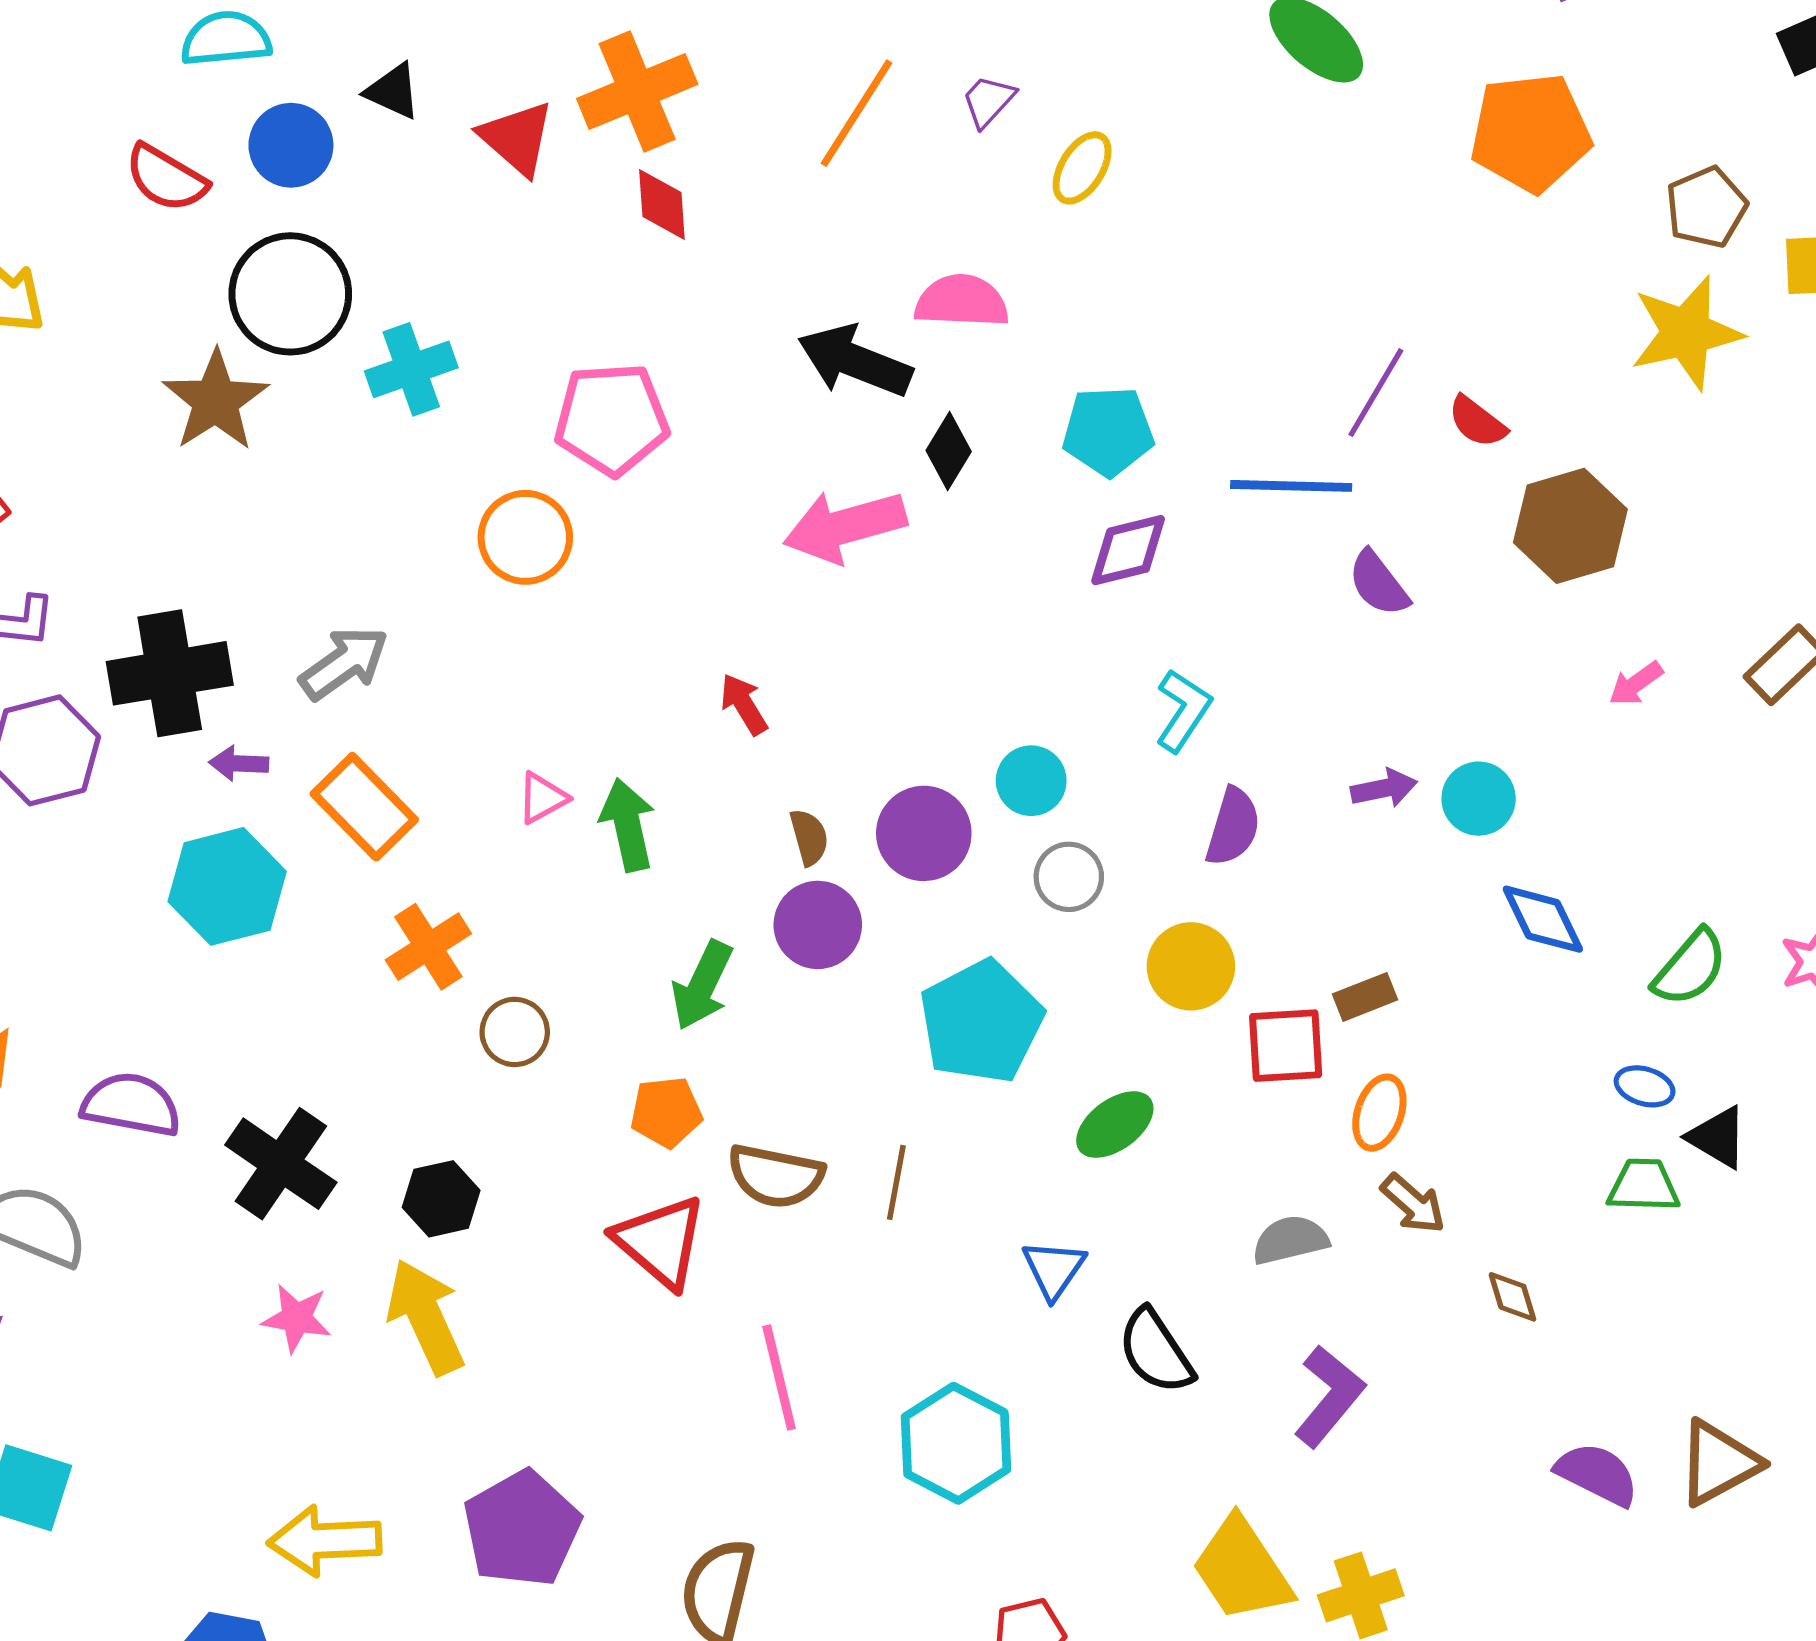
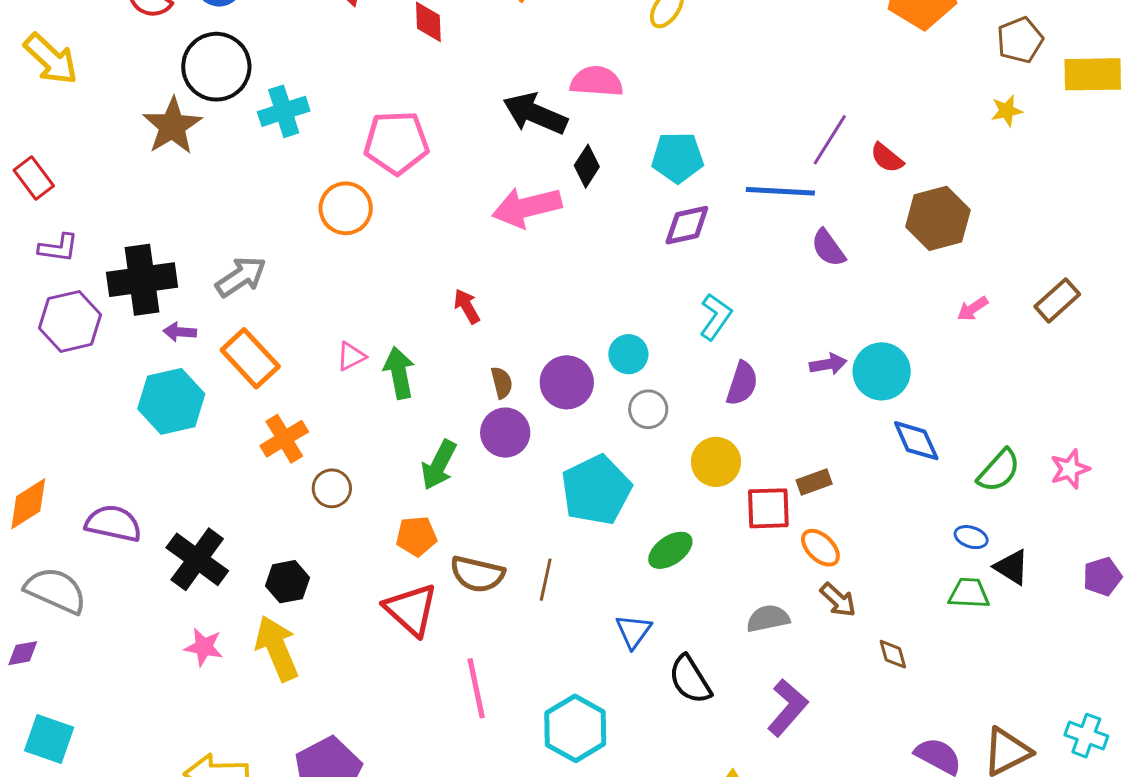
yellow star: (1686, 333) -> (1007, 111), size x0.5
cyan circle: (1479, 799) -> (882, 371), size x1.4
orange ellipse: (1379, 1113) -> (820, 548), turned -66

